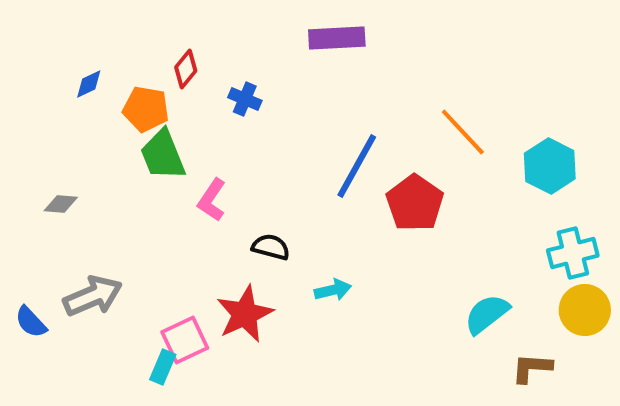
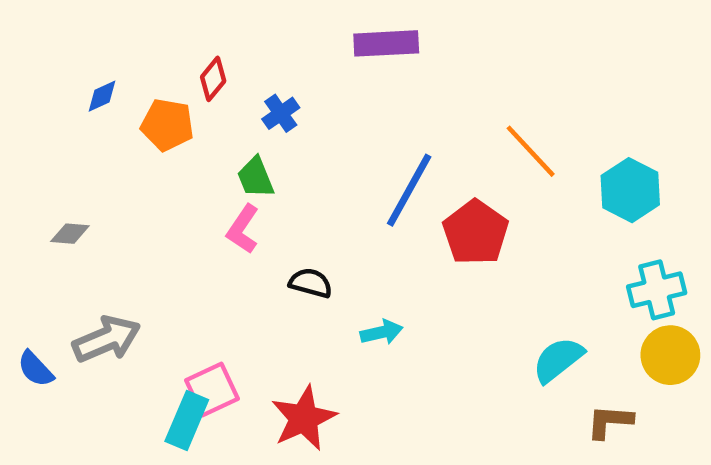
blue cross: (245, 99) -> (281, 113), turned 32
green trapezoid: (163, 155) -> (256, 177), moved, size x0.7
red star: (245, 314) -> (304, 418), moved
cyan rectangle: (163, 367) -> (187, 420), size x1.4

